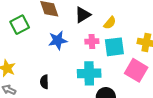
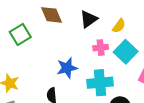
blue star: (58, 40) -> (67, 68), moved
cyan square: (114, 47) -> (126, 52), turned -35

